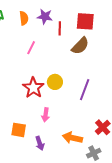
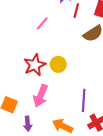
purple line: (85, 90) -> (84, 100), moved, turned -30
pink arrow: (46, 115) -> (41, 96), size x1.5

